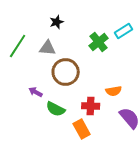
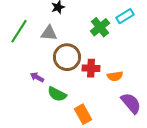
red cross: (91, 106) -> (91, 68), moved

